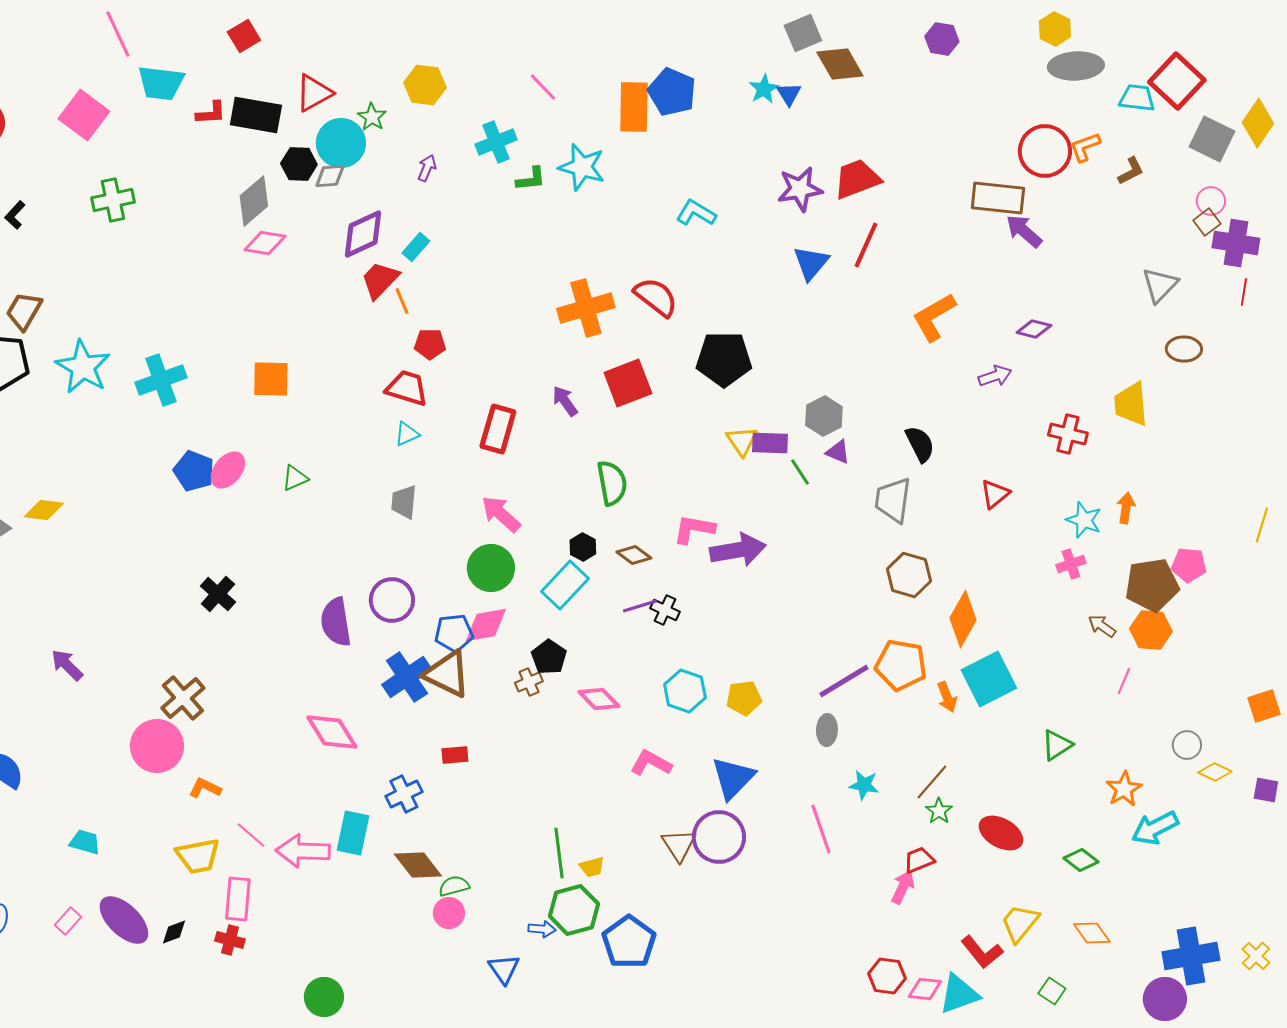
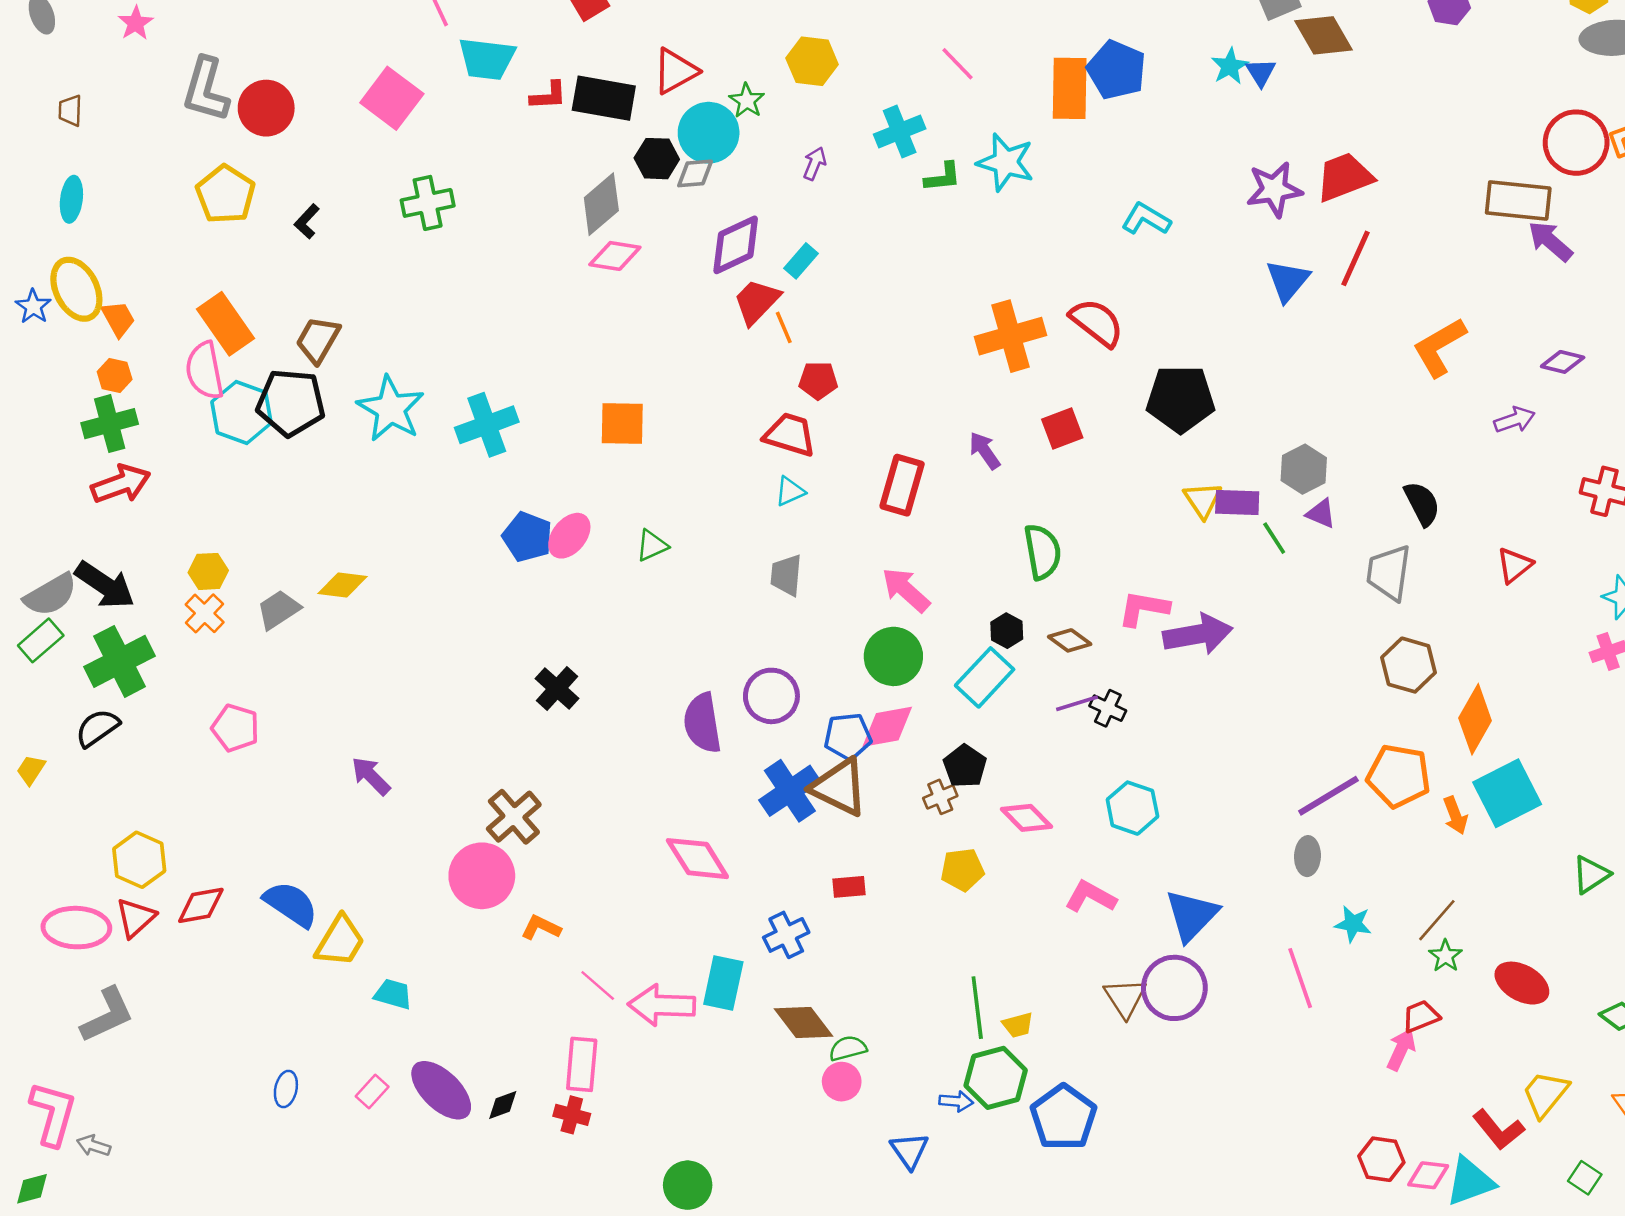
red square: (628, 383) -> (1062, 428), size x0.7
yellow pentagon: (744, 698) -> (962, 870), moved
yellow trapezoid: (198, 856) -> (340, 941), moved, turned -48

